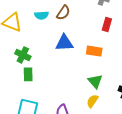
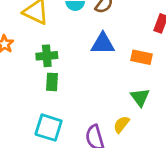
green cross: (23, 55) -> (47, 56), turned -35
yellow semicircle: (92, 101) -> (121, 124), moved

